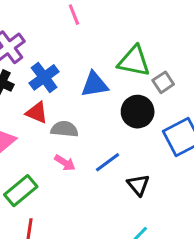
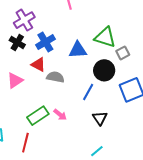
blue line: (108, 162) -> (88, 92), moved, turned -30
pink arrow: (65, 163) -> (60, 115), moved
green rectangle: (21, 191) -> (38, 116), moved

